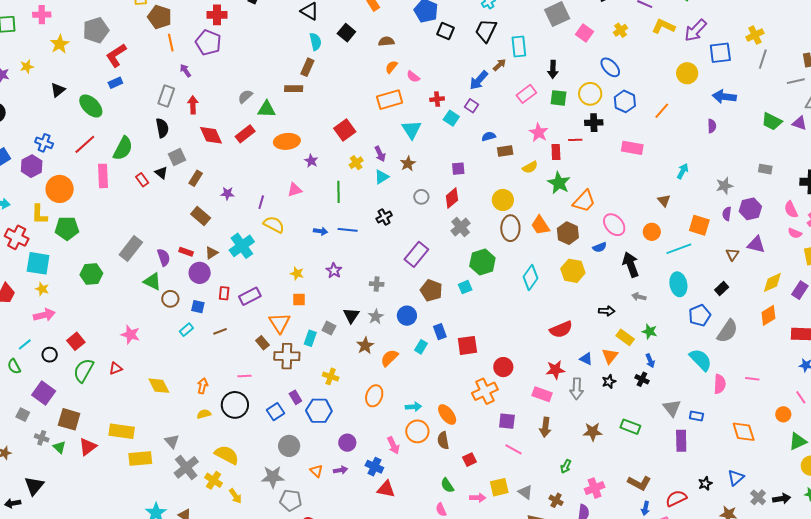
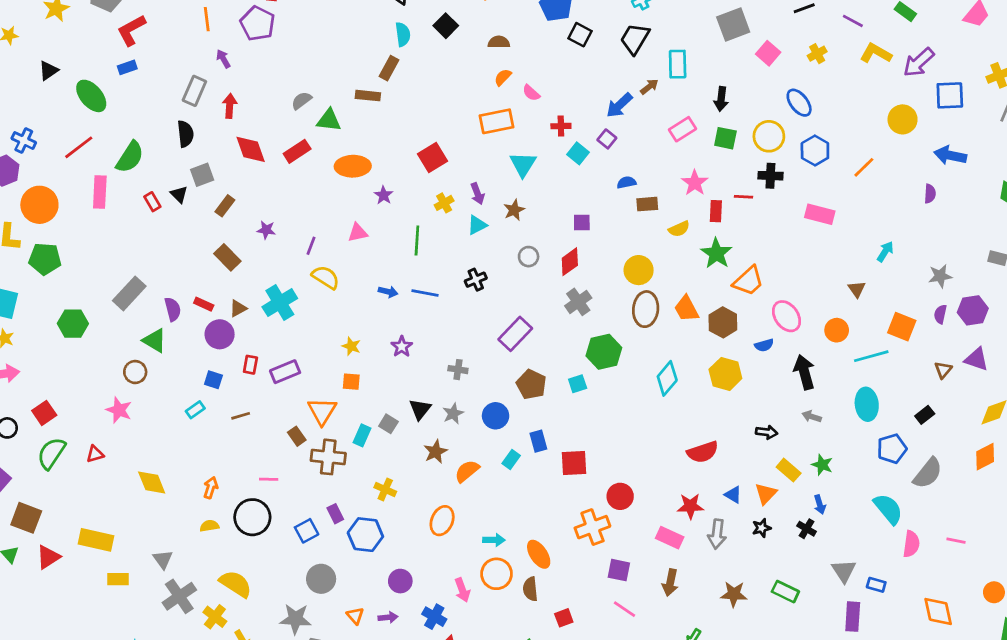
brown circle: (170, 299) -> (135, 372), moved
yellow rectangle: (140, 459) -> (118, 579), size x0.7

